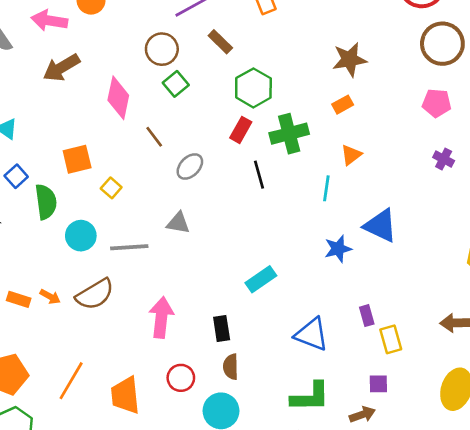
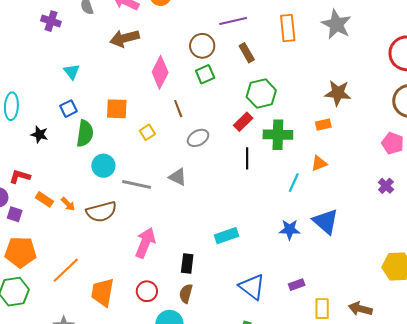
yellow square: (111, 188) -> (147, 132), moved
purple rectangle: (367, 316) -> (297, 285), turned 70
yellow rectangle: (391, 339) -> (322, 309), moved

